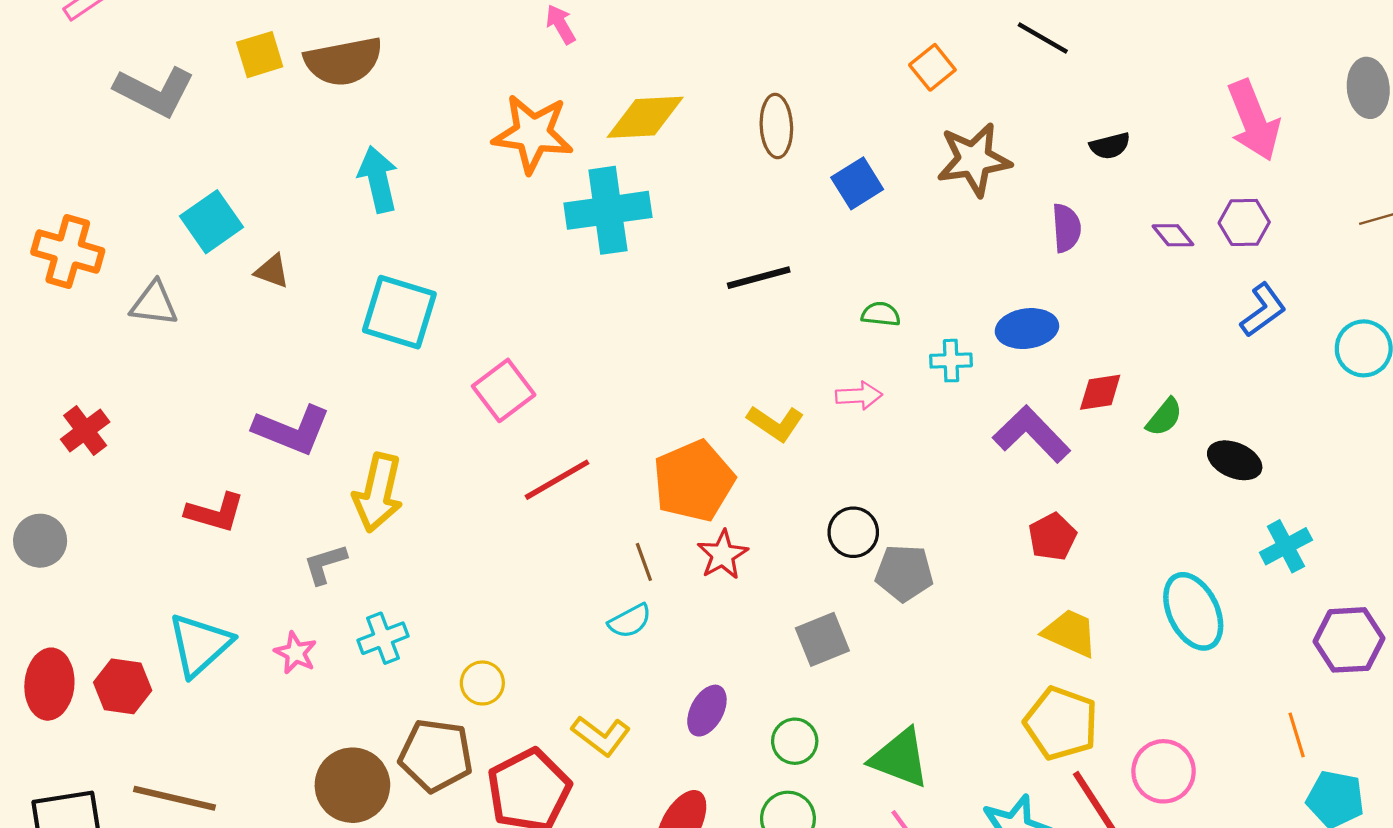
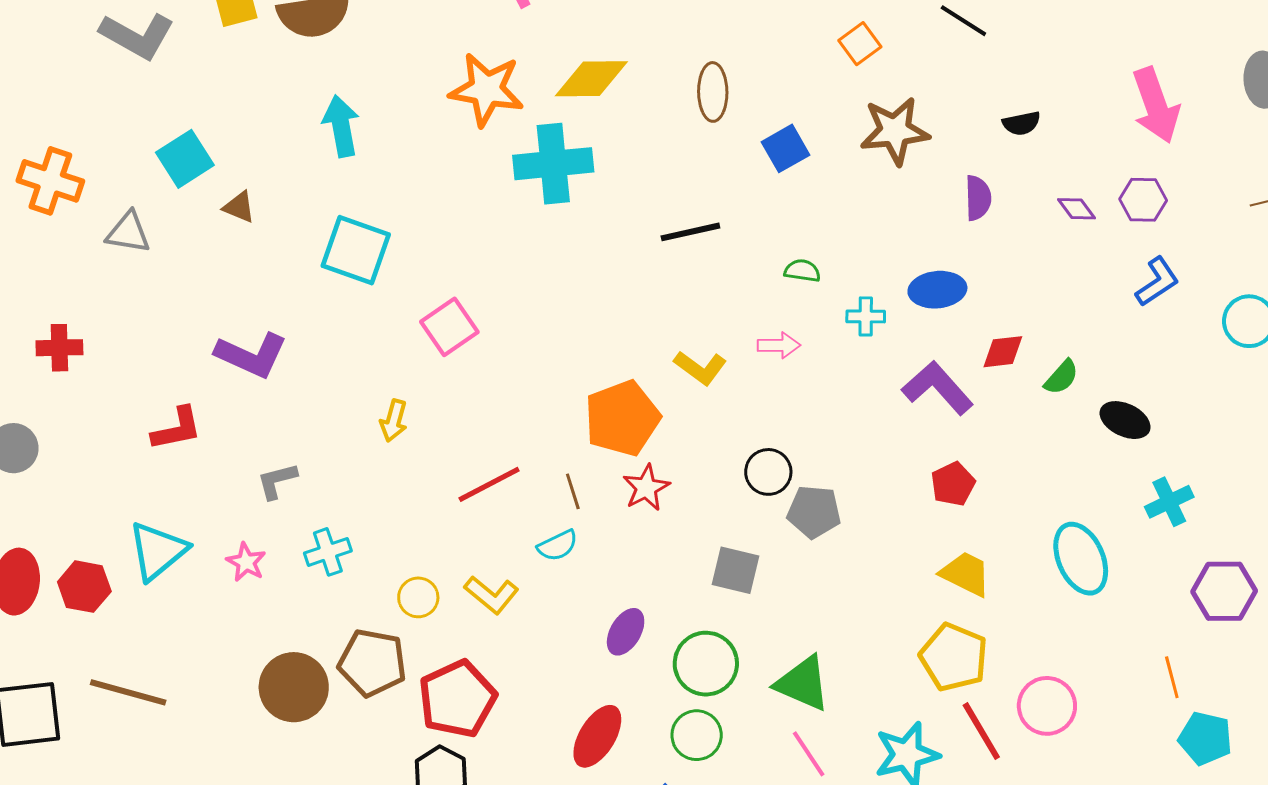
red cross: (85, 431) -> (59, 348), turned 33
red line: (557, 480) -> (489, 484), moved
yellow arrow: (378, 493) -> (394, 421), moved, size x0.6
red L-shape: (215, 512) -> (177, 429), turned -30
gray square: (822, 639) -> (735, 570), turned 33
yellow L-shape: (601, 736) -> (492, 595), moved
green circle: (795, 741) -> (706, 664), size x1.5

